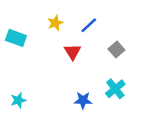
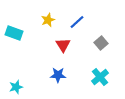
blue star: (83, 100) -> (58, 75), moved

